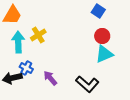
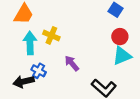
yellow cross: (38, 35) -> (51, 35), turned -35
purple arrow: (50, 78) -> (72, 63), moved

